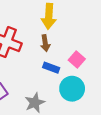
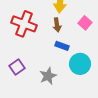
pink square: (77, 60) -> (85, 23), moved

